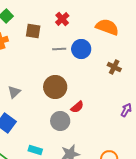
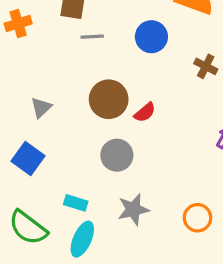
gray line: (59, 49) -> (92, 37), moved
red semicircle: (77, 107) -> (145, 112), moved

